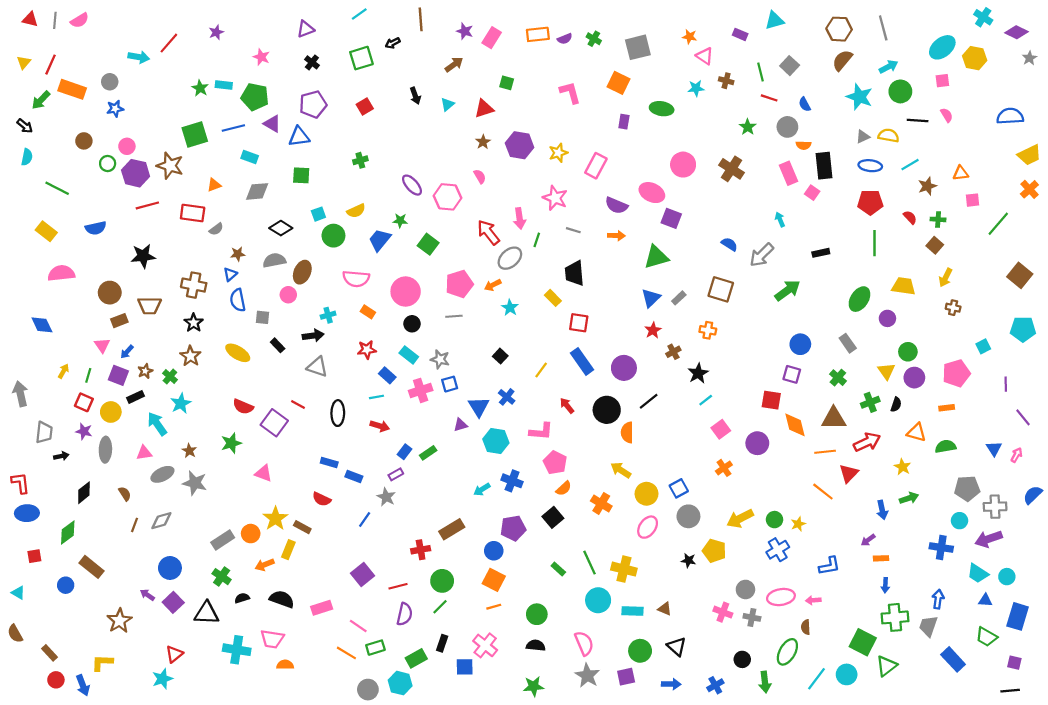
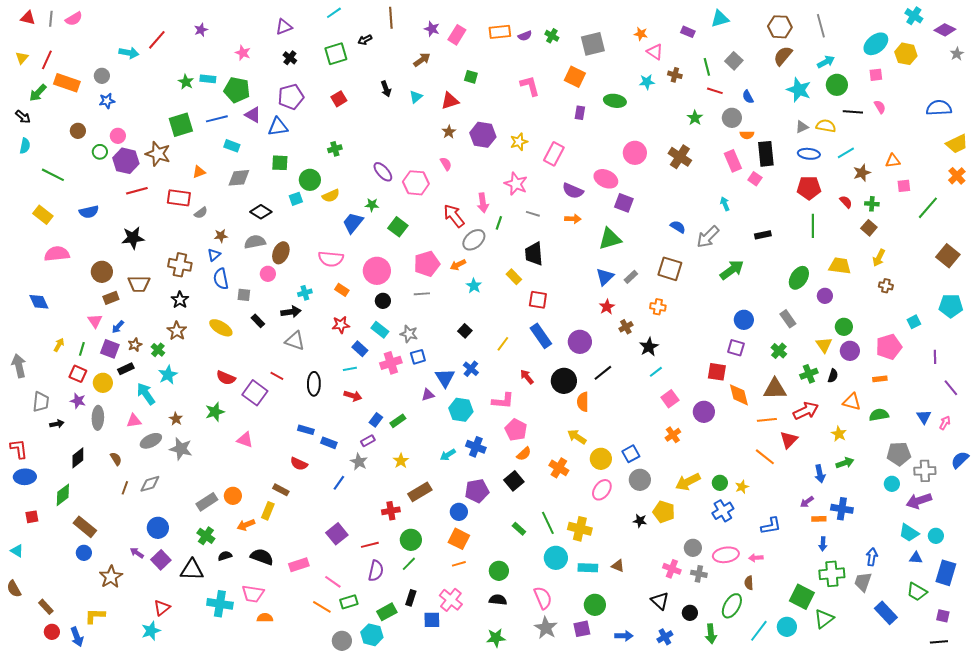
green circle: (333, 236) -> (310, 180), moved
yellow star: (275, 518) -> (401, 461), moved, size x0.7
blue cross: (941, 548) -> (842, 509), moved
blue circle: (66, 585) -> (84, 553), moved
black triangle: (677, 646) -> (660, 601), moved

